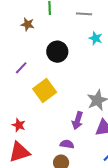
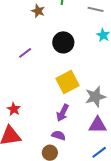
yellow square: (45, 90) -> (68, 82), moved
purple arrow: (78, 120) -> (63, 113), moved

